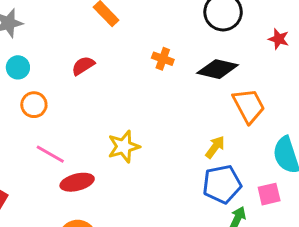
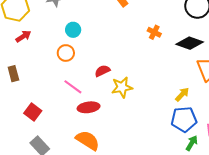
red semicircle: (83, 66) -> (102, 71), moved
cyan circle: (18, 67) -> (73, 30), moved

